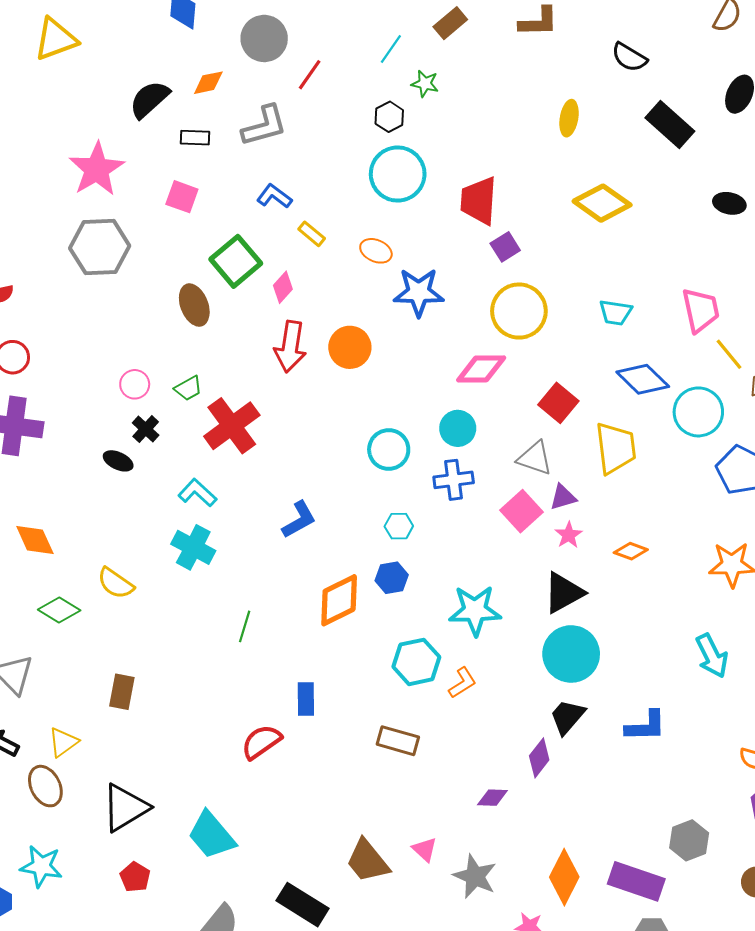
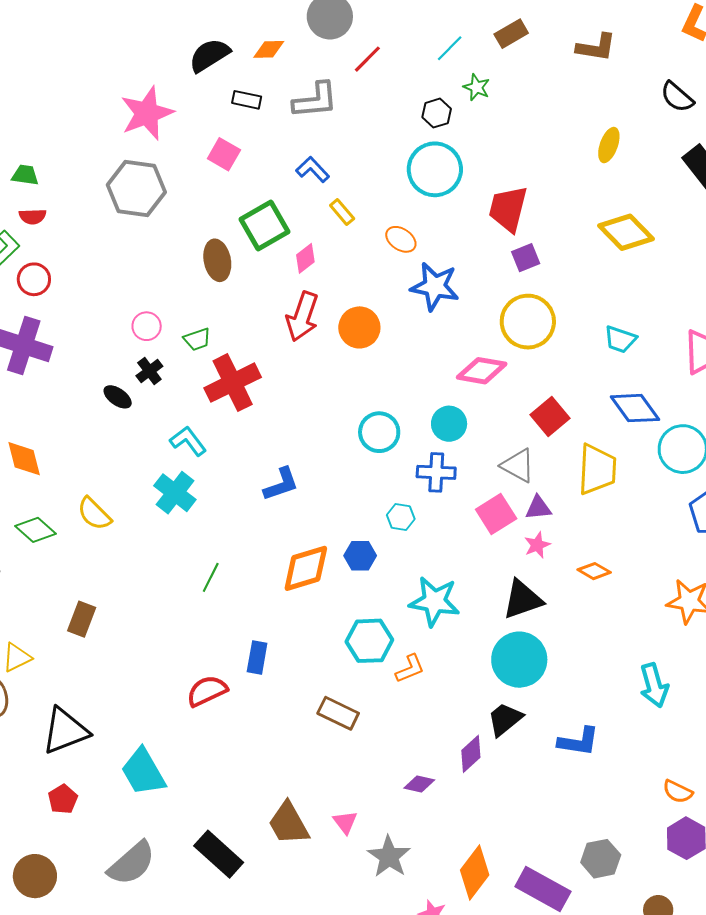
cyan hexagon: (399, 526) -> (401, 517), moved

